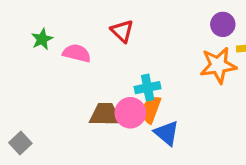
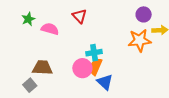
brown trapezoid: (105, 114) -> (42, 68), moved
gray square: (20, 143) -> (30, 85), moved

